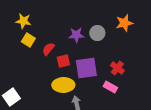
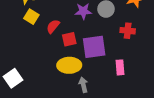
red cross: (117, 68) -> (128, 31), moved, turned -32
pink rectangle: (110, 87) -> (120, 67), turned 56

